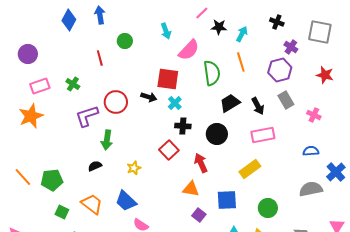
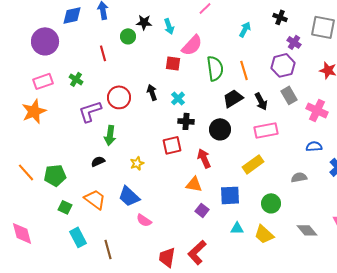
blue diamond: (69, 20) -> (72, 15), turned 50
black star: (219, 27) -> (144, 22), moved
purple circle: (28, 54) -> (45, 41), moved, size x1.4
orange line: (241, 62) -> (244, 70), moved
red square: (168, 79) -> (173, 63), moved, size x0.7
black arrow: (149, 97) -> (152, 92), turned -126
pink cross: (314, 115) -> (317, 110), size x1.5
red square: (169, 150) -> (172, 145), turned 30
gray semicircle: (311, 189) -> (299, 177), moved, size x0.7

